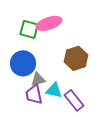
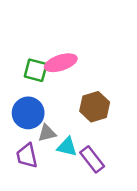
purple trapezoid: (34, 94) -> (27, 156), moved

